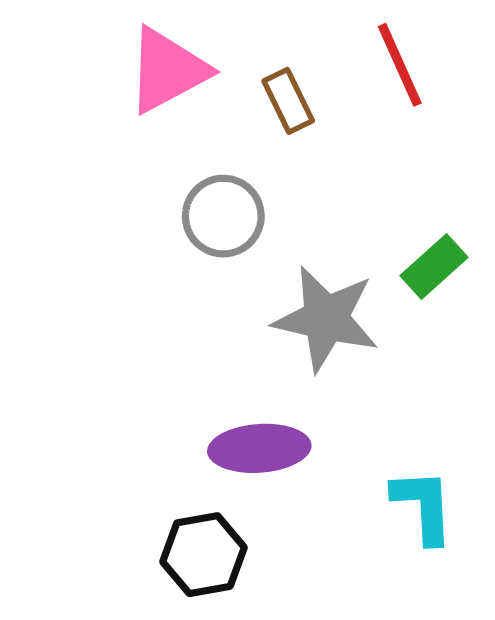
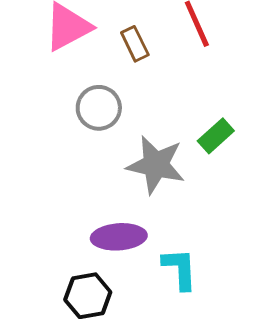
cyan L-shape: (423, 506) -> (180, 269), moved

